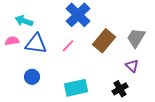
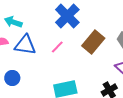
blue circle: (32, 77) -> (12, 78), moved

